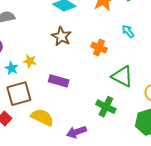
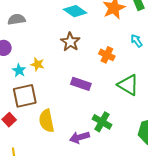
purple rectangle: (59, 81) -> (81, 84), moved
green cross: (106, 107) -> (102, 122), moved
yellow semicircle: (42, 117) -> (47, 121), turned -130

